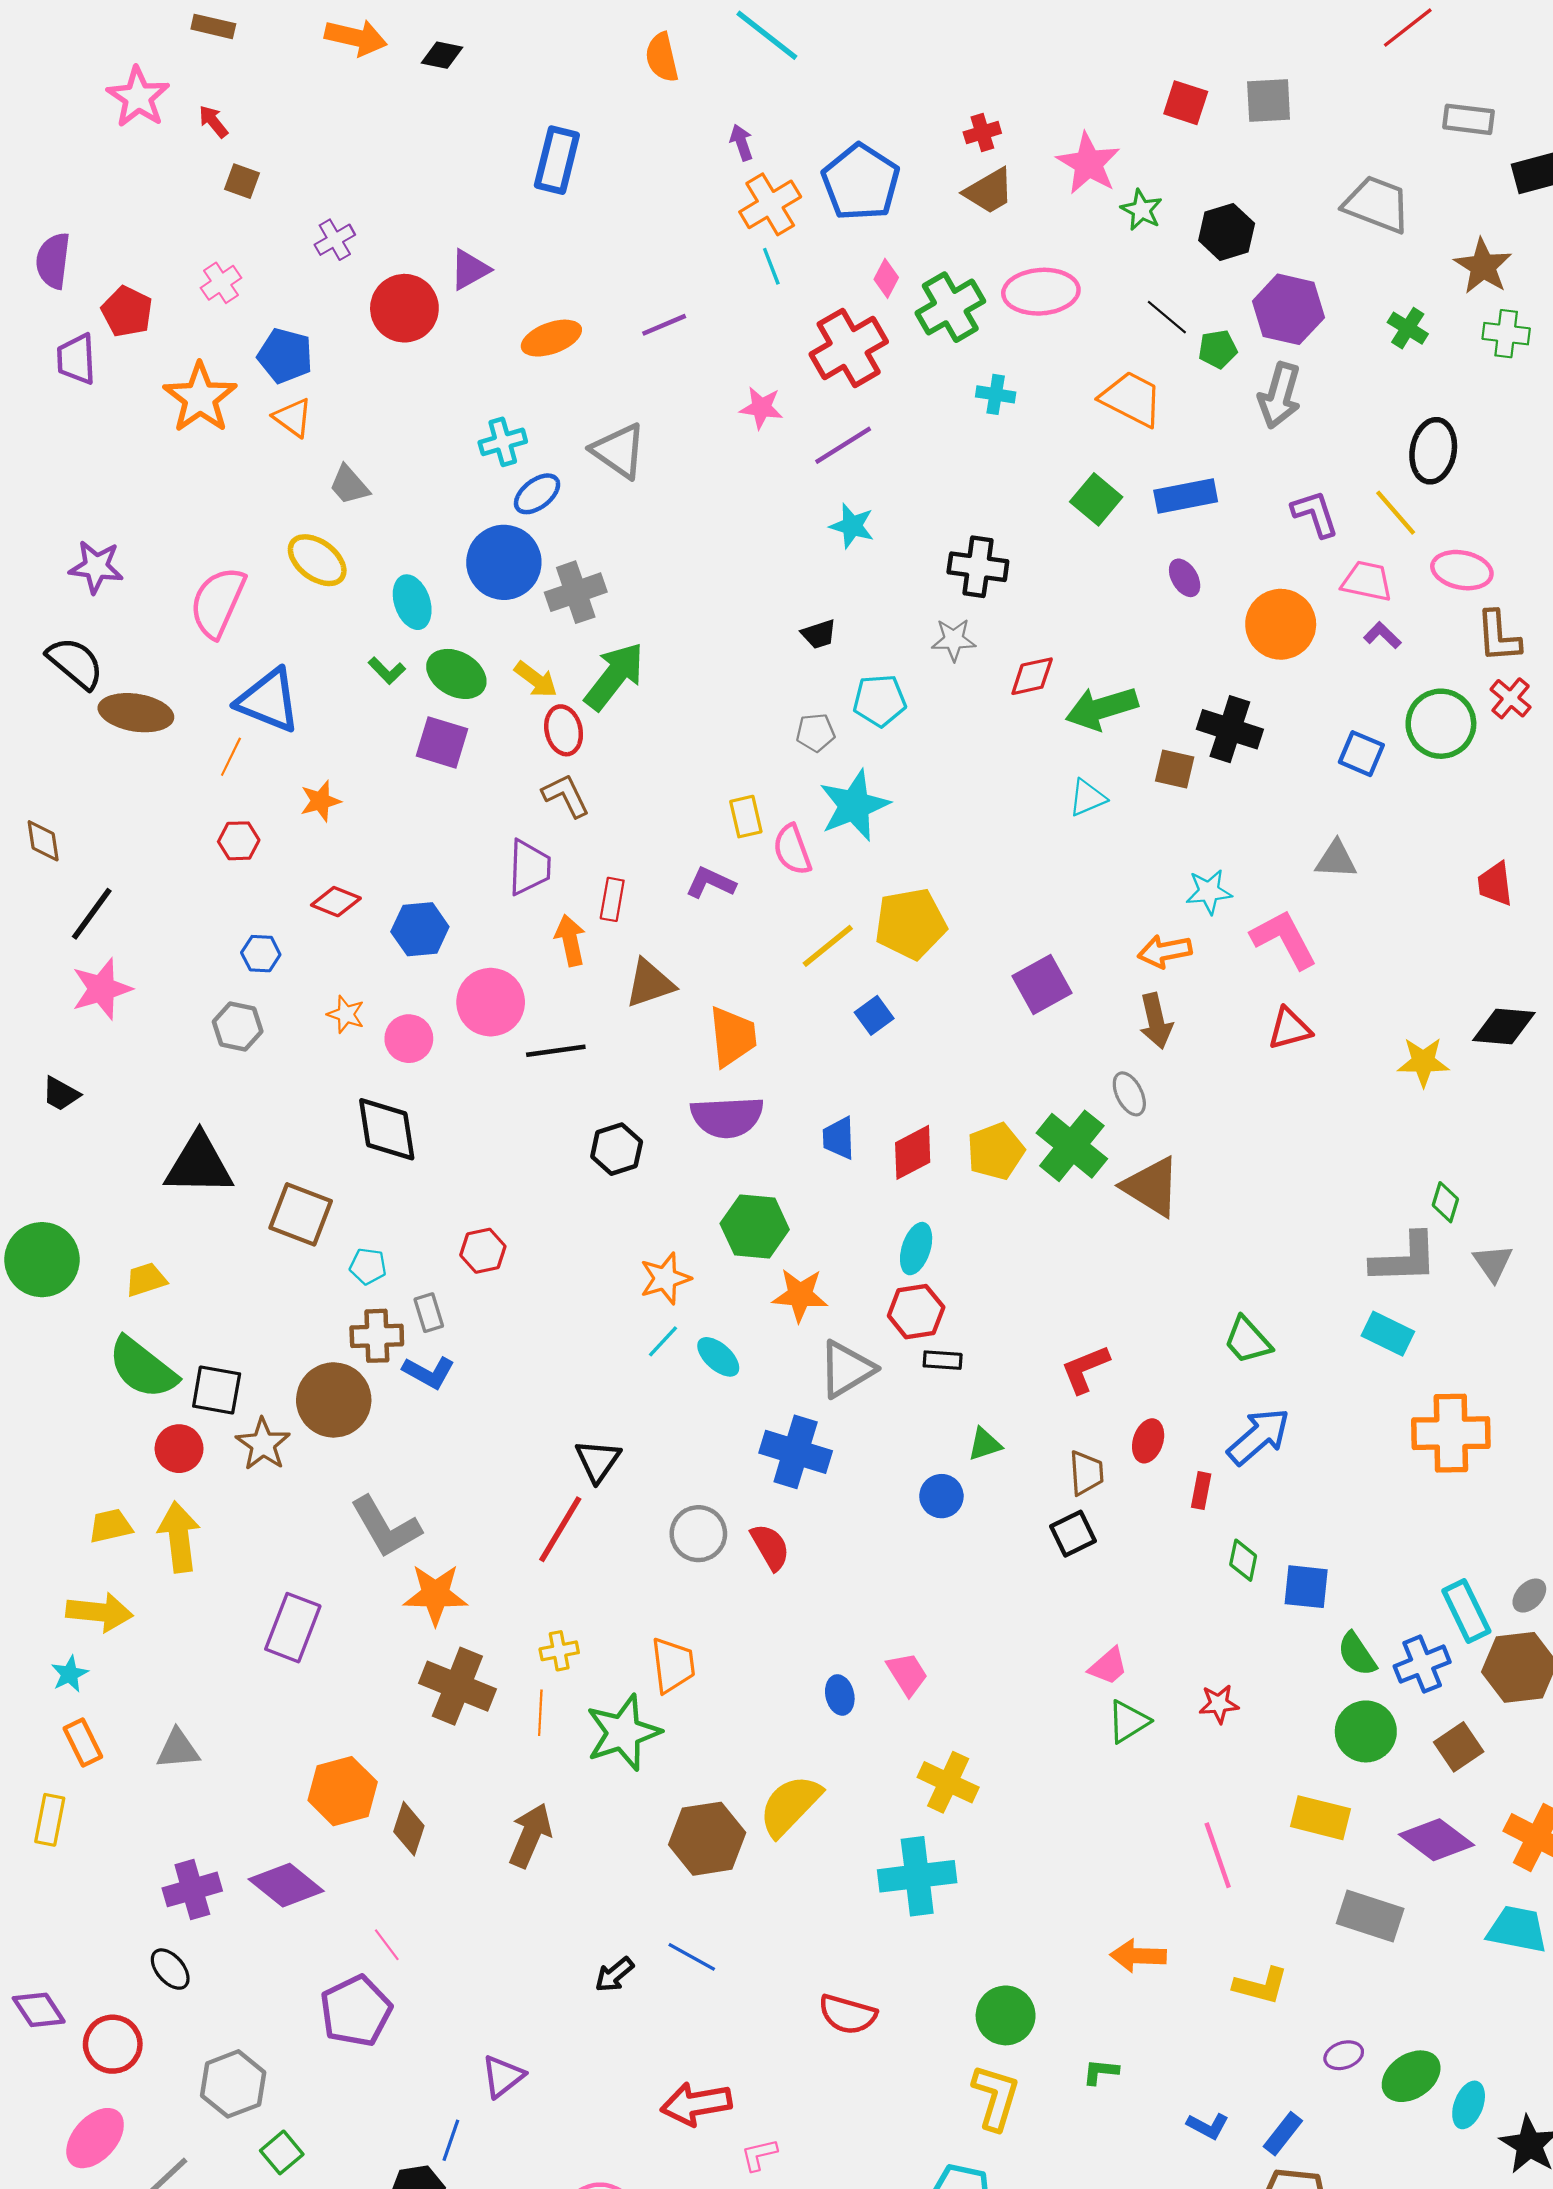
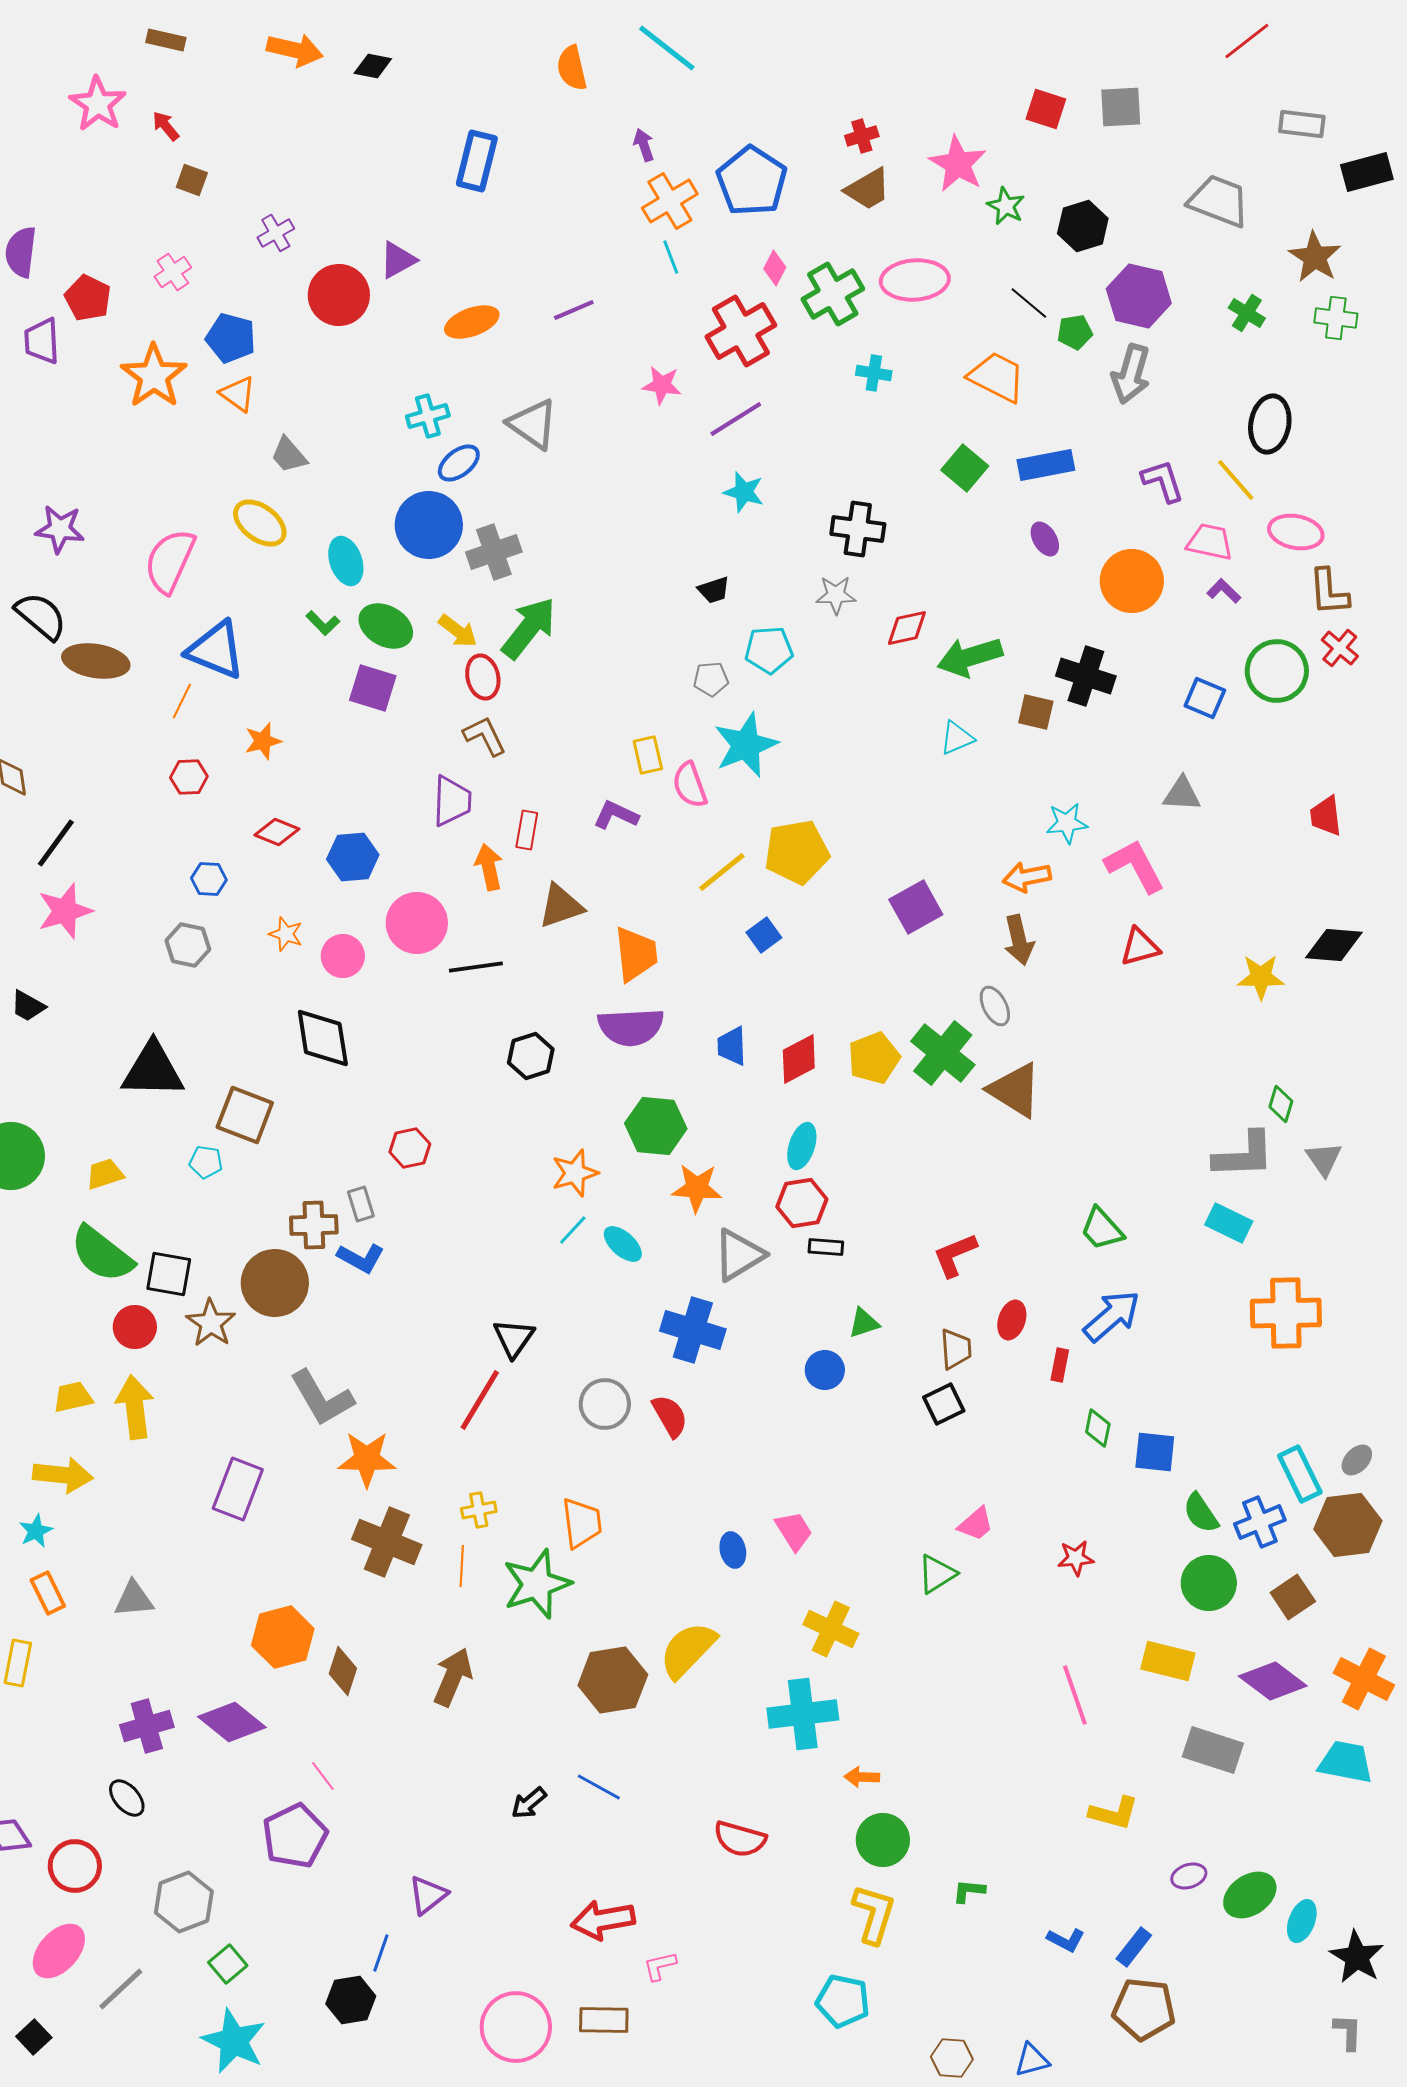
cyan pentagon: (368, 1266) -> (206, 1162), moved
green triangle: (1128, 1722) -> (937, 1574), moved
orange arrow: (1138, 1956) -> (862, 1777), moved, size x0.7

